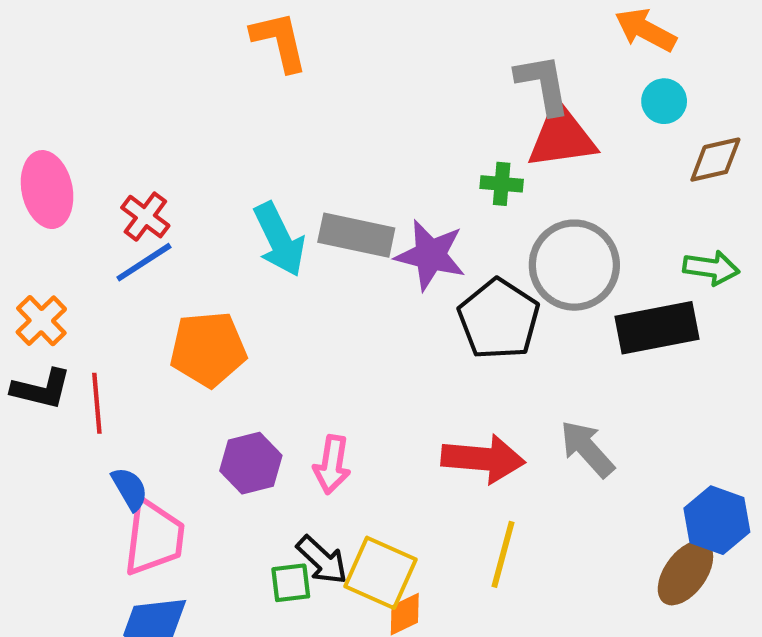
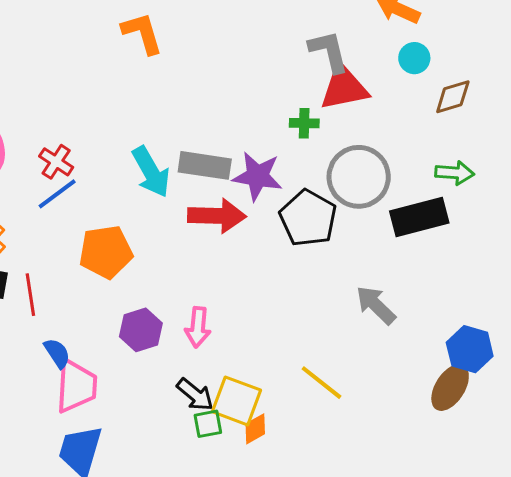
red arrow: (483, 459) -> (217, 216), moved
yellow line: (503, 554) -> (322, 383), turned -63
green square: (291, 583) -> (208, 424), moved

